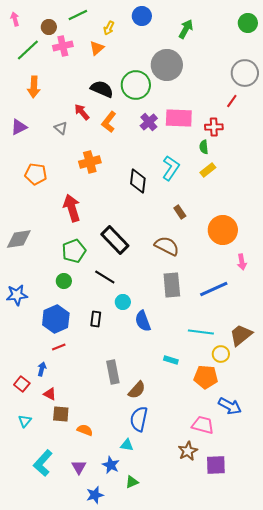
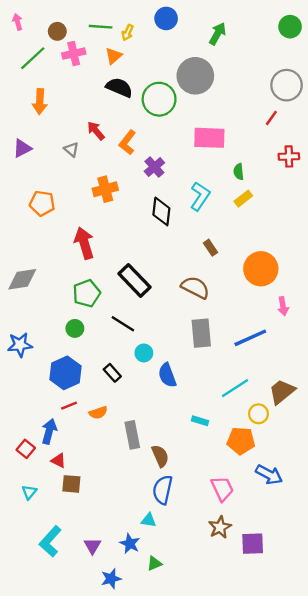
green line: (78, 15) -> (101, 27), moved, turned 30
black semicircle: (102, 89) -> (119, 87), moved
purple cross: (149, 122) -> (154, 167), moved
red cross: (214, 127) -> (289, 156), moved
black rectangle: (96, 319) -> (112, 373), turned -49
cyan line: (201, 332) -> (235, 388), turned -40
blue arrow: (42, 369) -> (49, 431), size x1.5
brown semicircle: (137, 390) -> (160, 456), turned -66
pink trapezoid: (203, 425) -> (222, 489), moved, turned 50
orange semicircle: (85, 430) -> (98, 413), moved, turned 140

